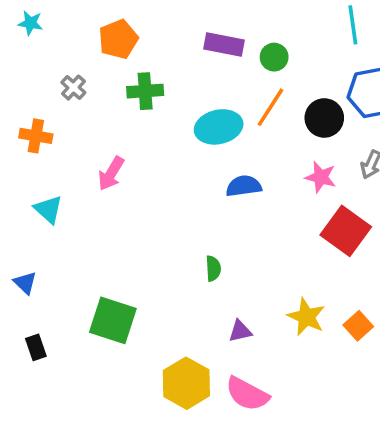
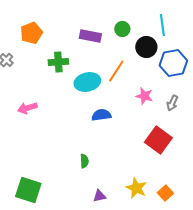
green circle: (274, 57) -> (122, 29), moved
green cross: (145, 91) -> (58, 62), moved
black circle: (324, 118) -> (146, 47), moved
pink arrow: (111, 174) -> (27, 108), turned 42
pink star: (321, 177) -> (144, 96), moved

